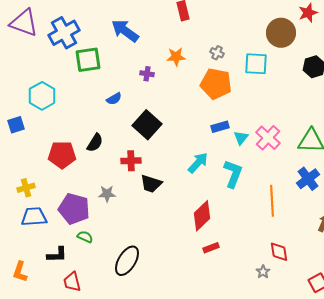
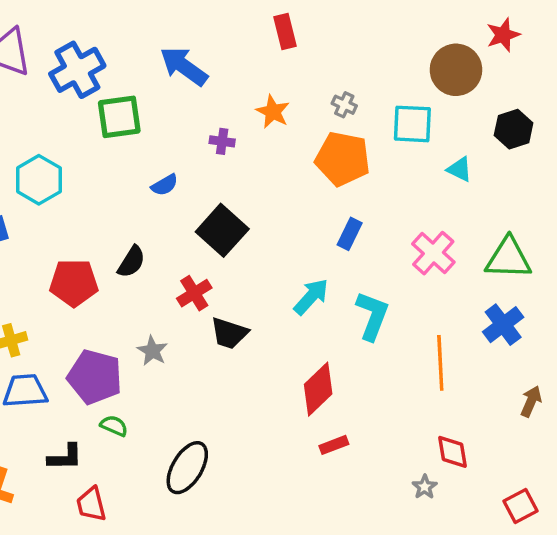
orange star: (176, 57) -> (273, 112), turned 30
blue rectangle: (220, 127) -> (350, 234), turned -48
cyan triangle: (241, 138) -> (459, 169), moved, turned -42
red cross: (131, 161) -> (194, 293), turned -30
gray star: (107, 194) -> (152, 351), turned 30

